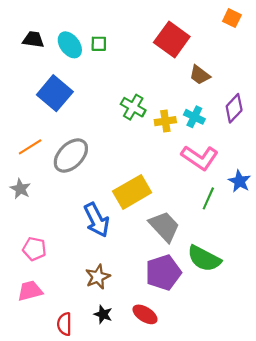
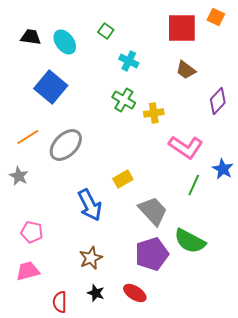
red square: (172, 39) -> (182, 28), moved, turned -36
green square: (99, 44) -> (106, 31), moved, turned 35
cyan cross: (194, 117) -> (129, 61), moved
yellow rectangle: (132, 192) -> (123, 179), size x0.6

